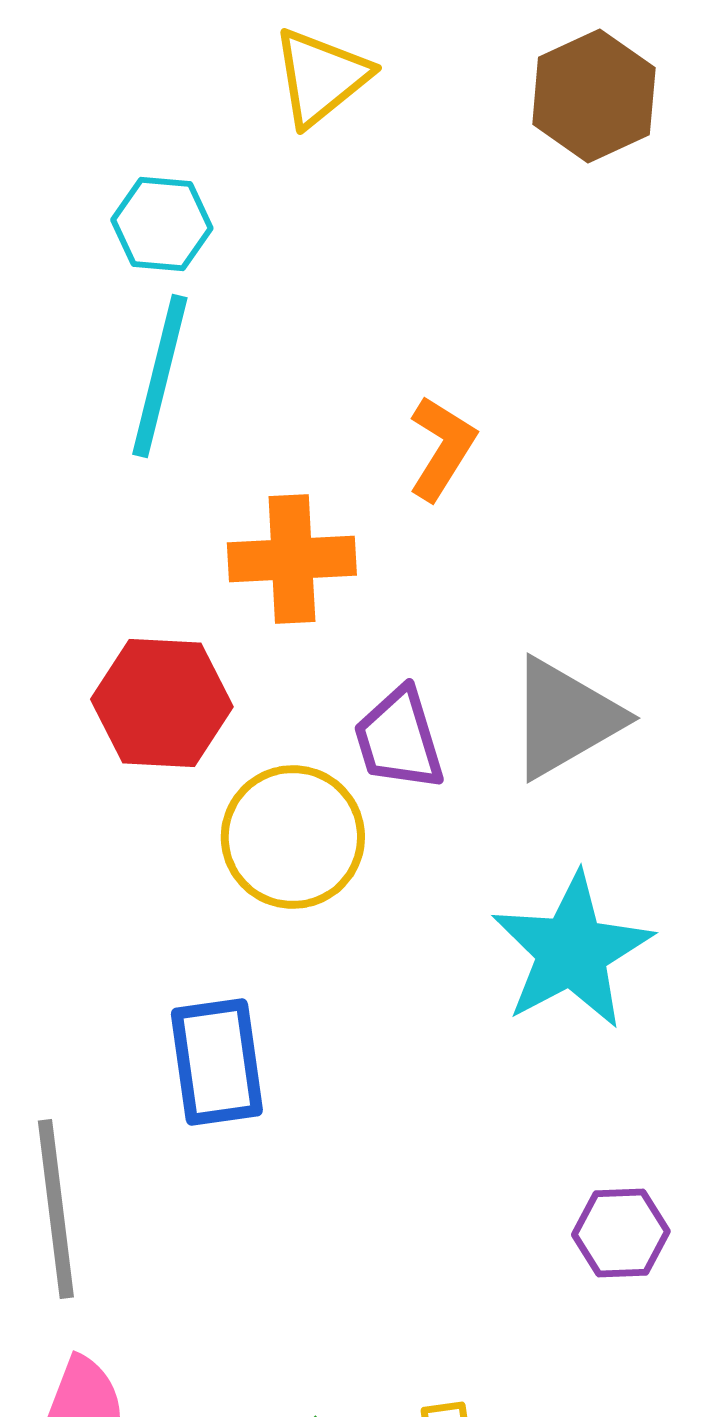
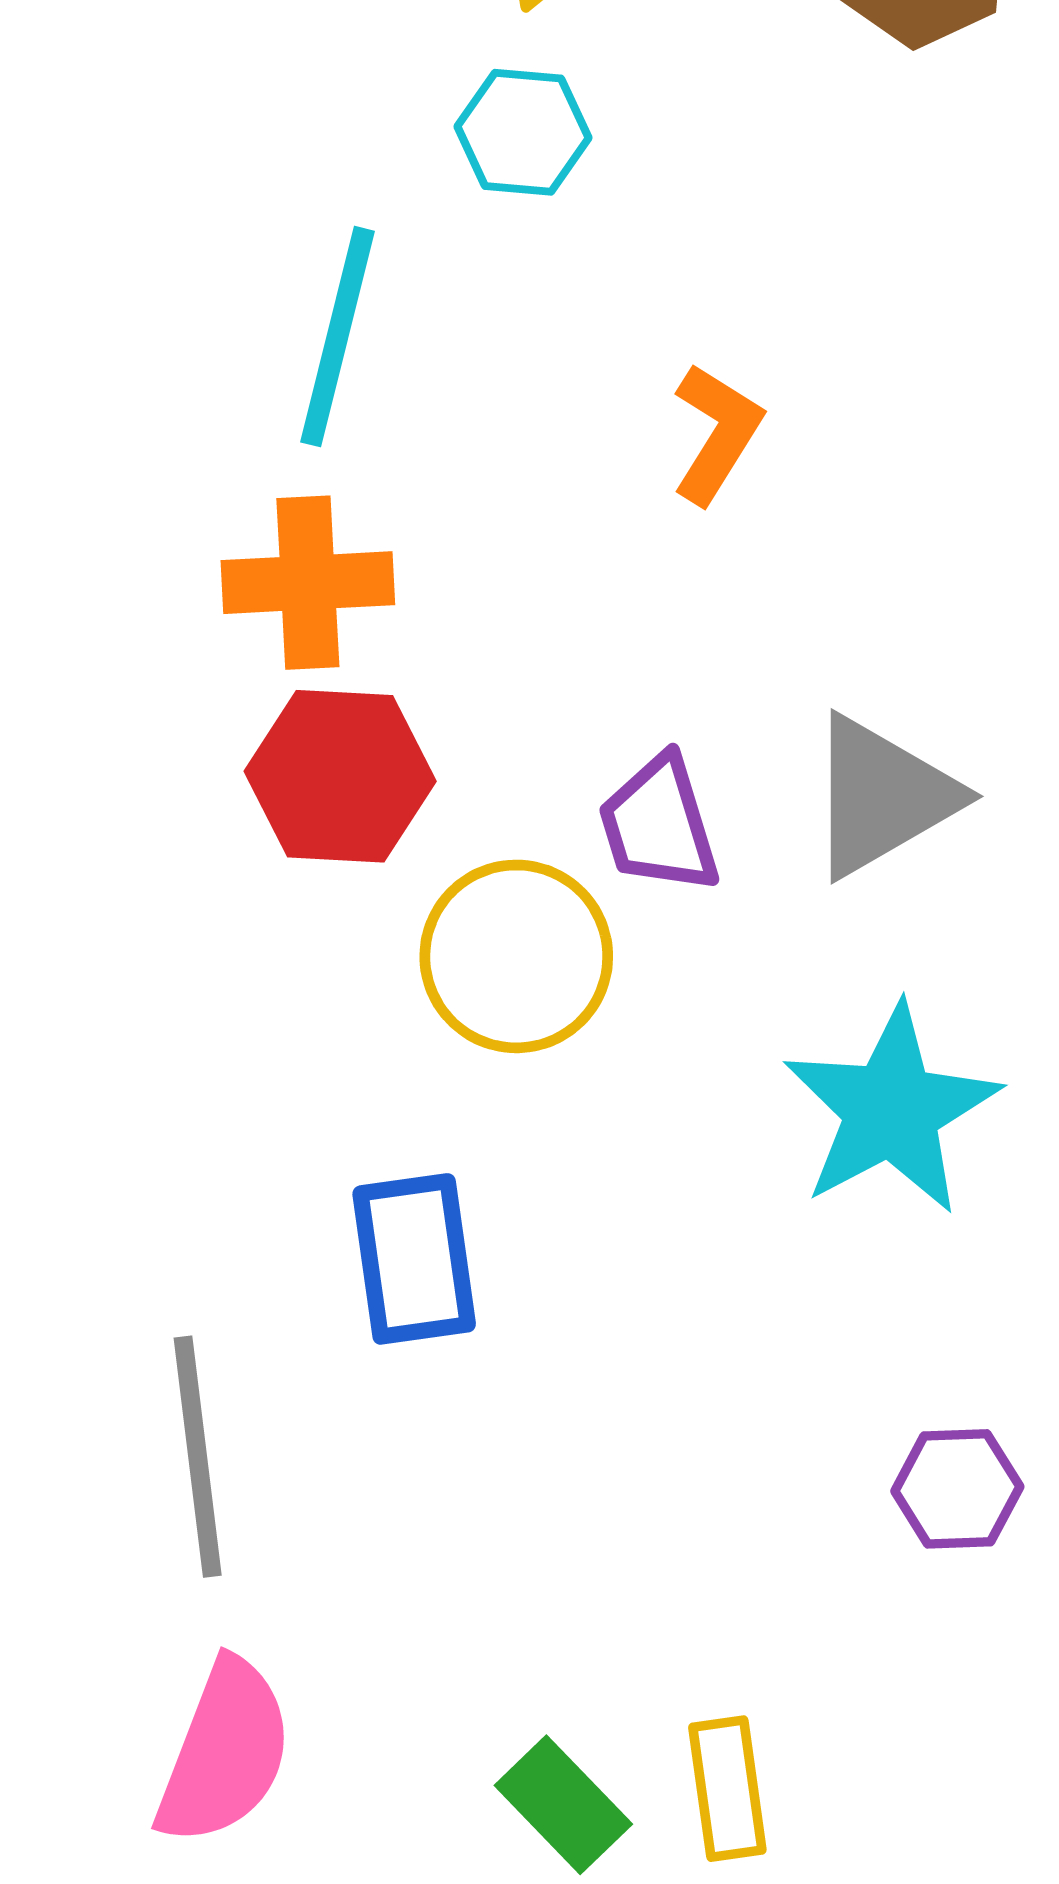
cyan hexagon: (162, 224) -> (523, 132), moved
orange cross: (292, 559) -> (308, 583), moved

